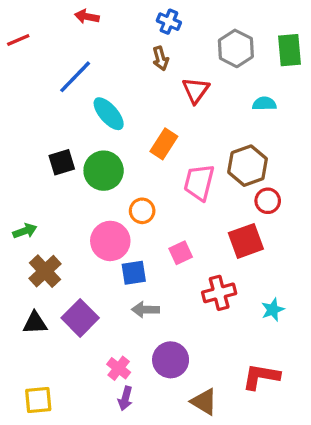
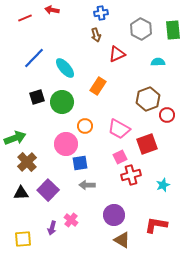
blue cross: (169, 22) -> (101, 13), turned -32
red line: (18, 40) -> (25, 18), moved
blue line: (75, 77) -> (34, 58), moved
red triangle: (196, 90) -> (117, 54), turned 30
pink trapezoid: (199, 182) -> (119, 129), moved, turned -75
red circle: (268, 201) -> (167, 115), moved
green arrow: (25, 231) -> (15, 138), size x1.5
pink square: (181, 253) -> (120, 157), moved
purple circle: (171, 360) -> (114, 215), moved
purple arrow: (125, 398) -> (52, 228), moved

